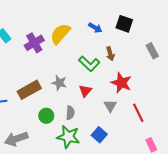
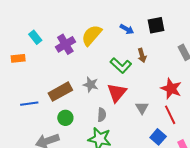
black square: (124, 24) -> (156, 25), turned -30
red star: (121, 83) -> (171, 89), moved
red triangle: (85, 91) -> (117, 93), size x1.5
green circle: (46, 116) -> (65, 118), moved
blue square: (99, 135) -> (158, 137), moved

